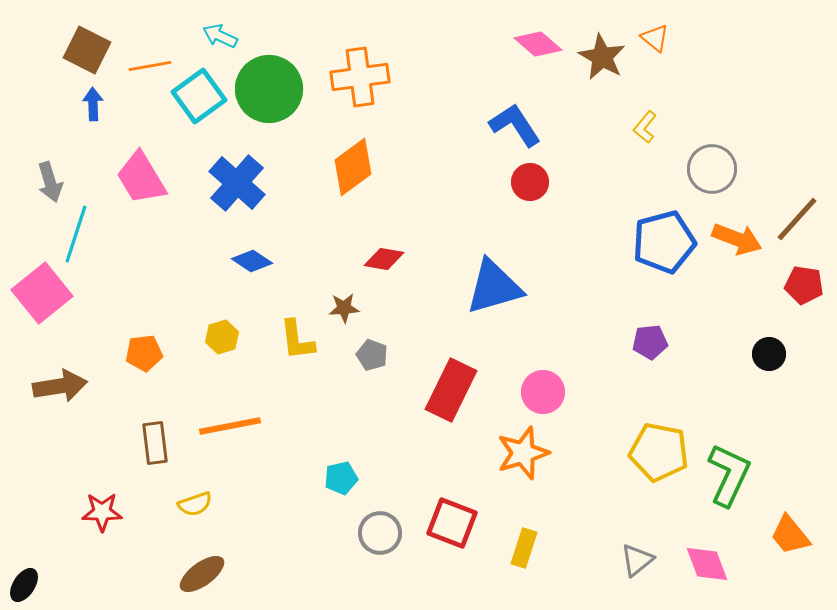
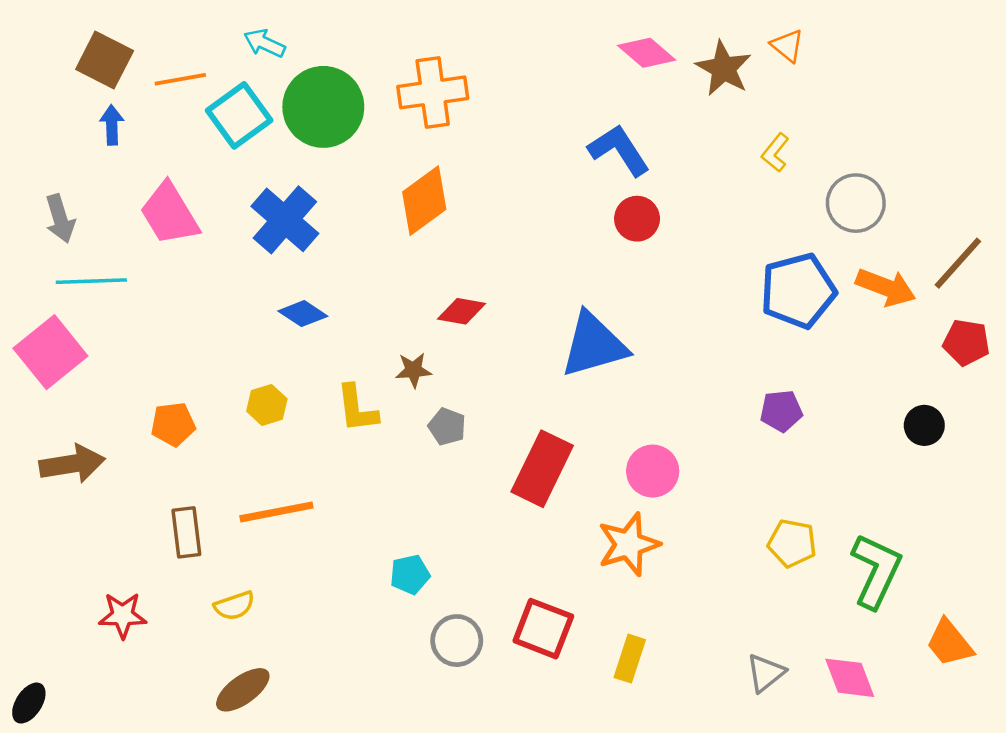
cyan line: (76, 234) -> (91, 281), turned 70
yellow pentagon: (659, 452) -> (792, 543), size x0.7

